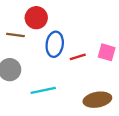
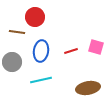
blue ellipse: (55, 44) -> (41, 51), moved

